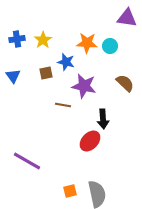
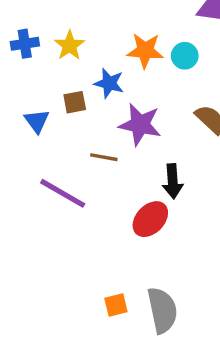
blue triangle: (13, 76) -> (37, 121), moved
purple line: (27, 161) -> (63, 193), moved

